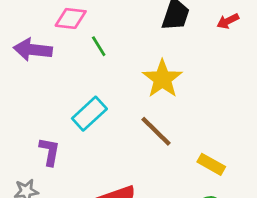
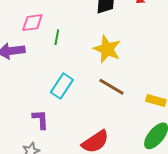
green line: (99, 46) -> (57, 37), turned 56

